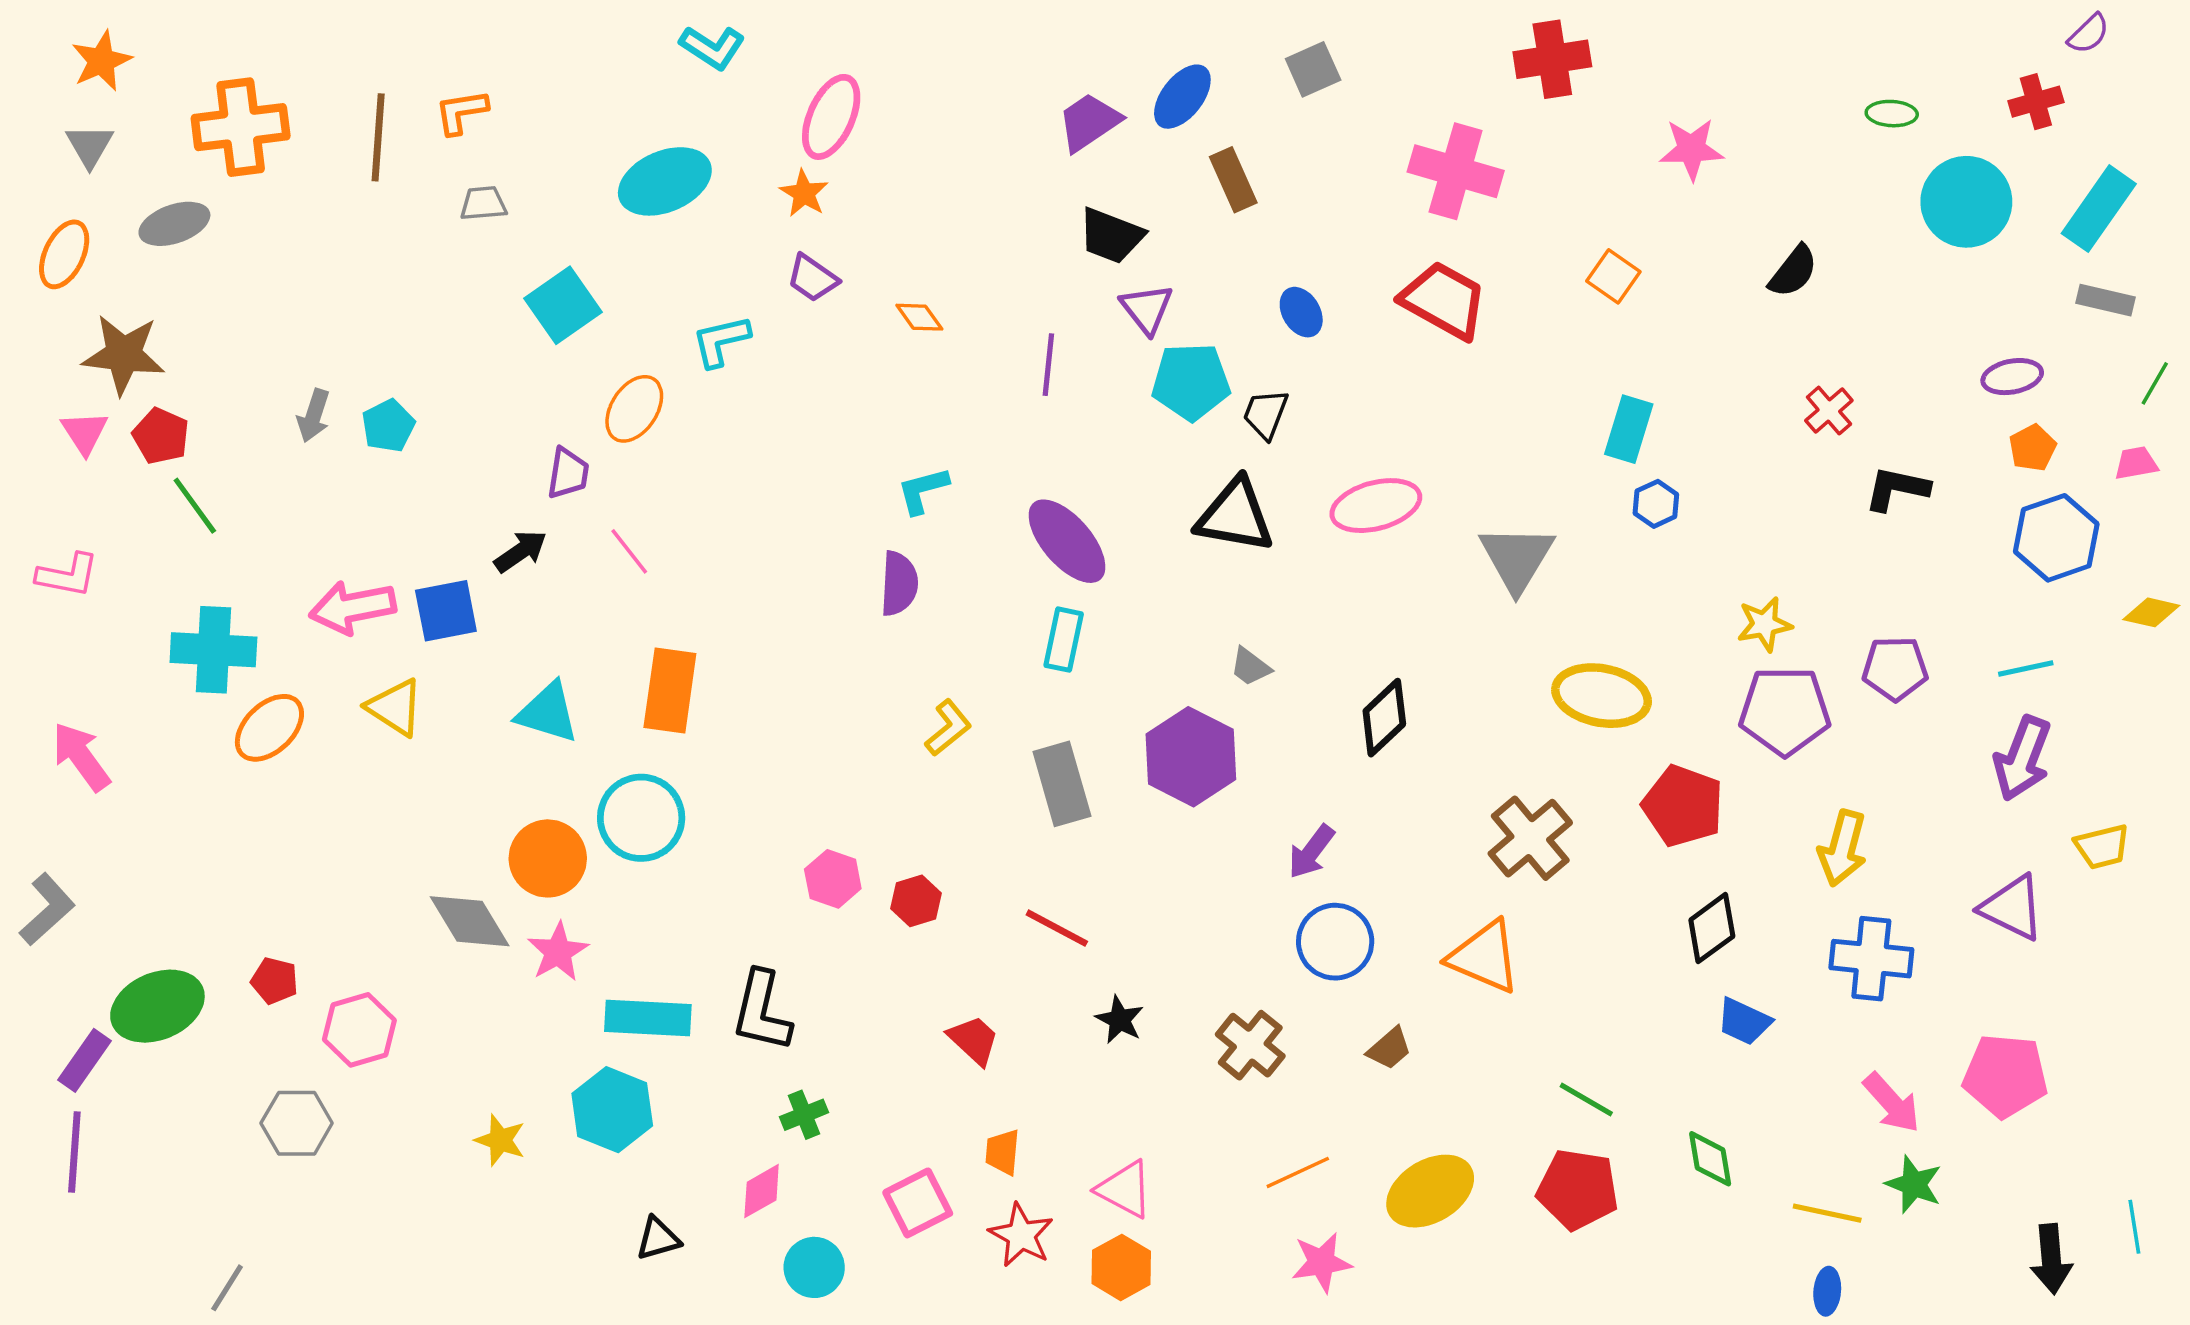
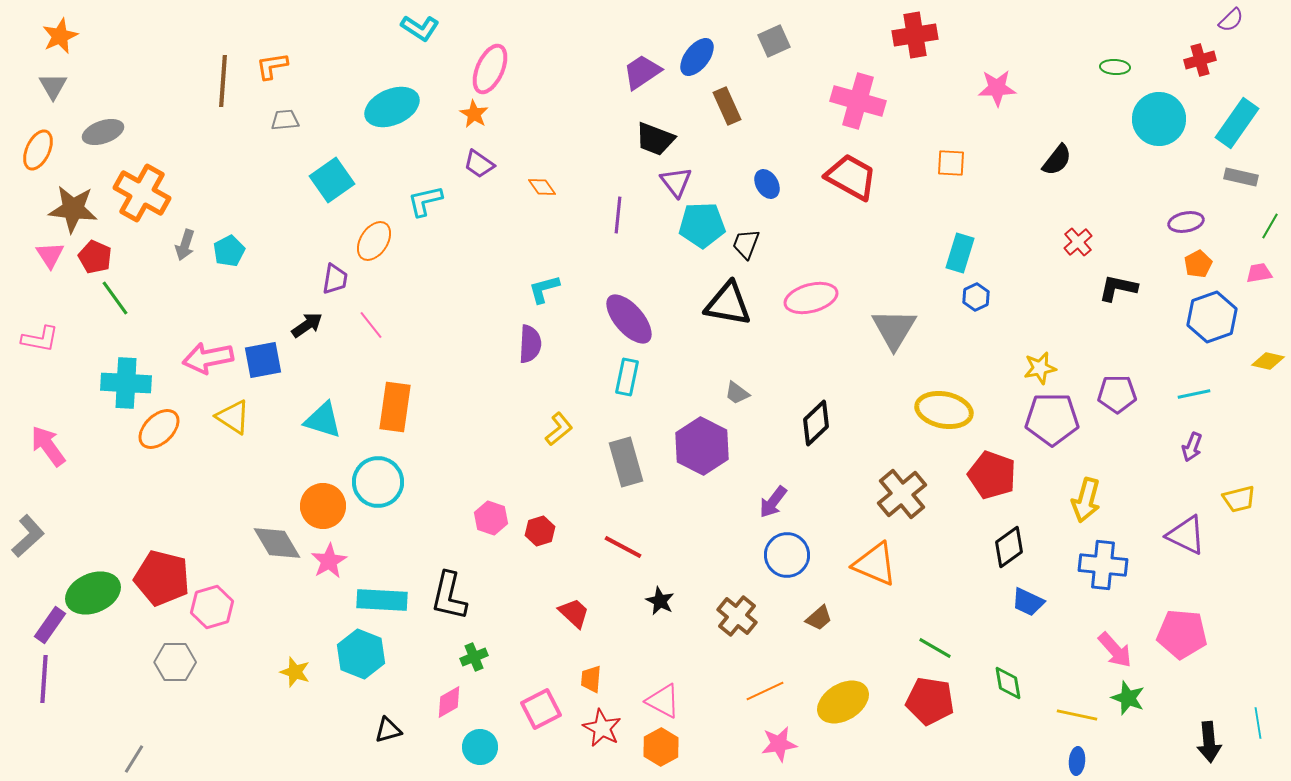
orange cross: (241, 127) -> (142, 193), moved, turned 36
orange square: (1613, 276) -> (951, 163), turned -32
purple arrow: (2022, 758) -> (1192, 447), size x0.6
red pentagon: (275, 981) -> (162, 578), size x2.0

